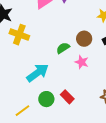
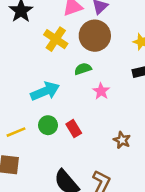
yellow cross: (19, 35) -> (56, 39), moved
brown circle: (84, 39) -> (95, 36), moved, size x1.6

